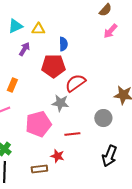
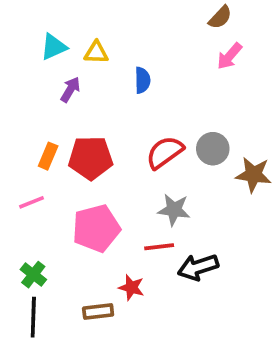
red pentagon: (53, 66) -> (91, 158), moved
gray star: (60, 103) -> (174, 210), moved
gray circle: (103, 118) -> (213, 149), moved
black arrow: (109, 156) -> (198, 267), moved, turned 50

